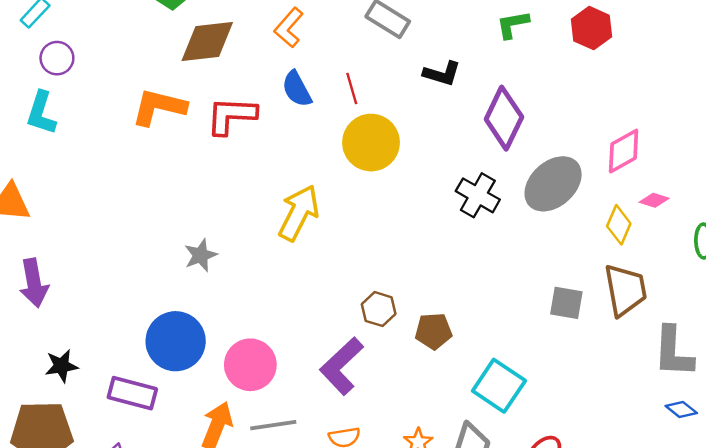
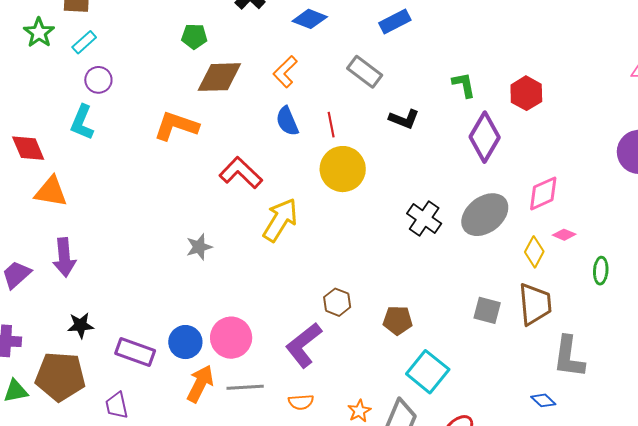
green L-shape: (513, 24) -> (464, 85), turned 84
red L-shape: (231, 116) -> (241, 173), moved, turned 36
purple diamond: (504, 118) -> (485, 137), moved
brown pentagon: (433, 331) -> (398, 320), moved
blue circle: (176, 341) -> (185, 342), moved, size x0.7
blue diamond: (681, 410) -> (543, 400), moved

